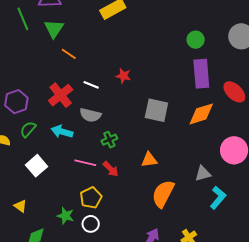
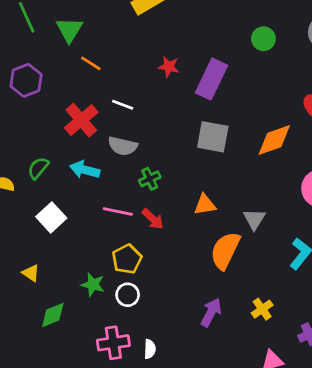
purple rectangle: (201, 74) -> (212, 79), moved, turned 32
red star: (123, 76) -> (169, 67), moved
purple hexagon: (16, 102) -> (26, 80), moved
gray triangle: (203, 174) -> (254, 219), moved, turned -42

